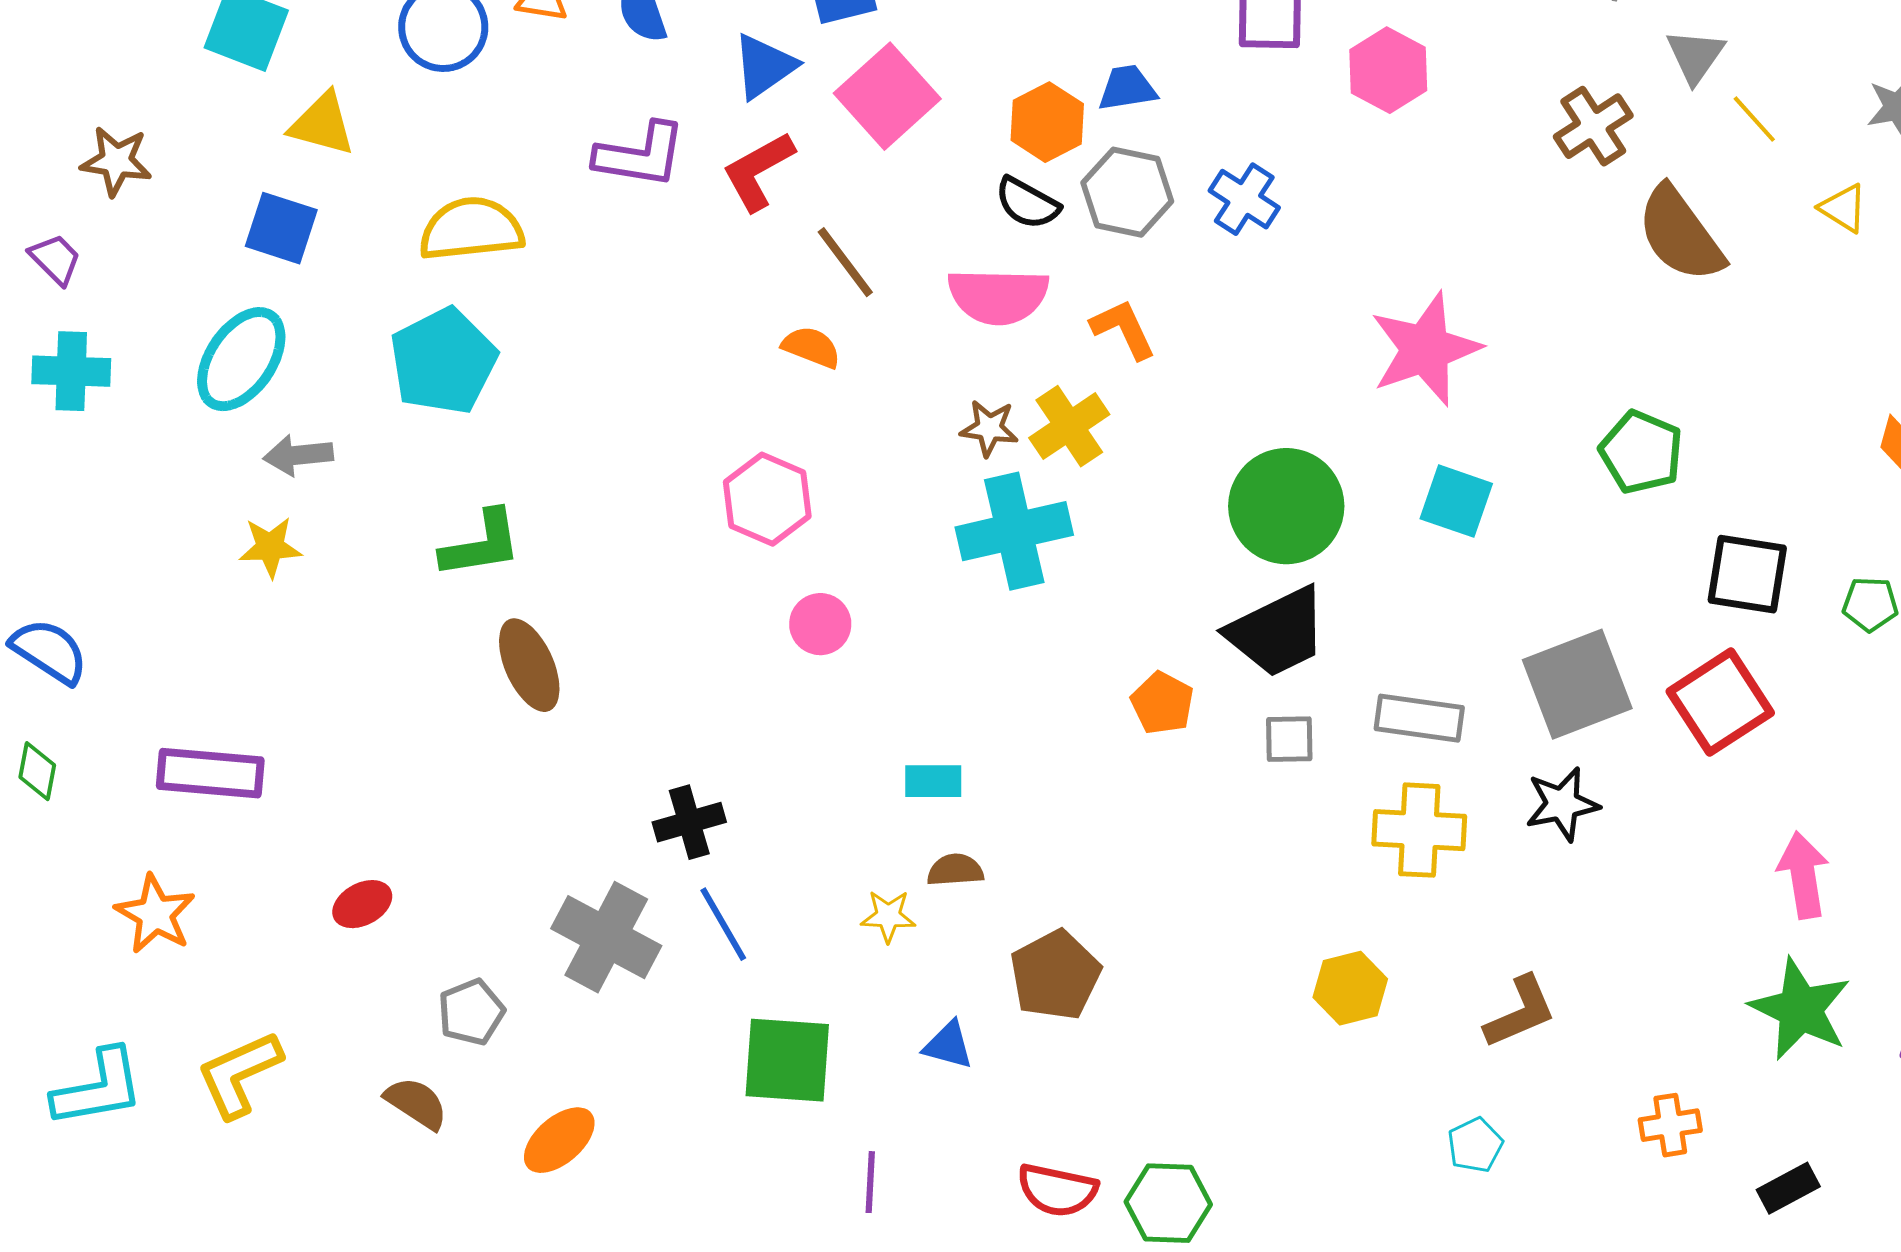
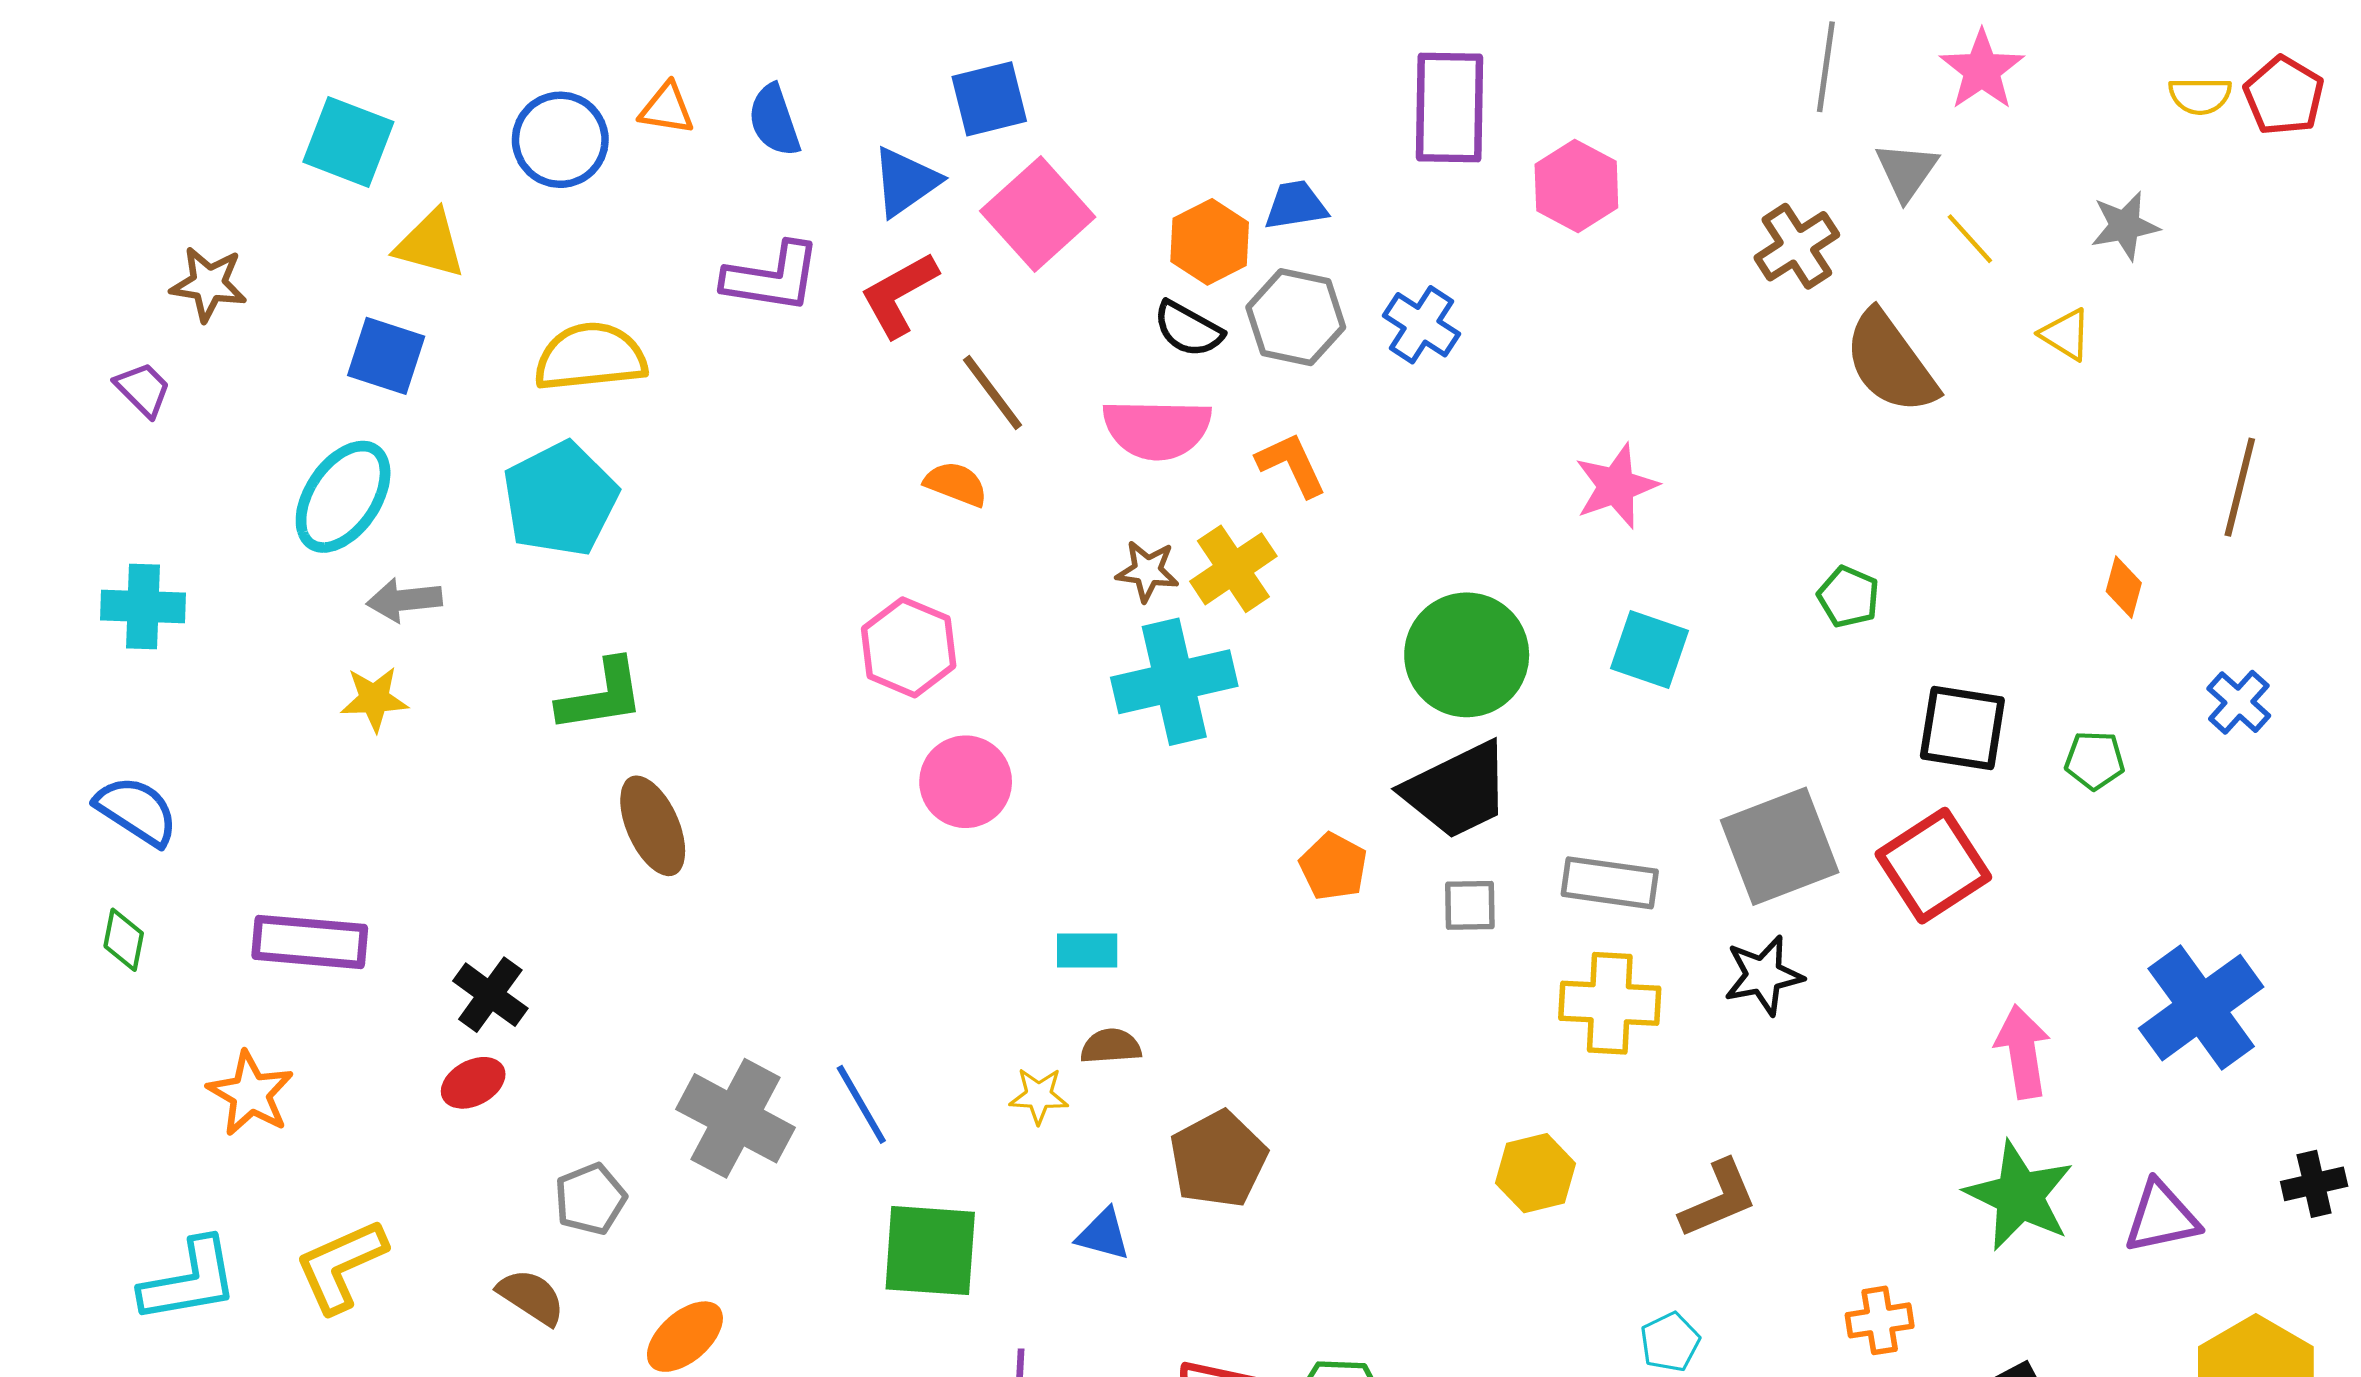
pink star: (1425, 349) -> (1616, 486), size x0.7
cyan cross: (71, 371) -> (143, 606), moved
green pentagon: (1641, 452) -> (1848, 597), size x0.7
pink circle: (820, 624) -> (966, 782), size x1.4
black cross: (689, 822) -> (490, 995), moved, turned -38

